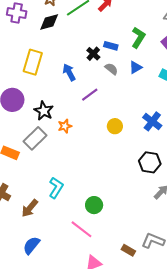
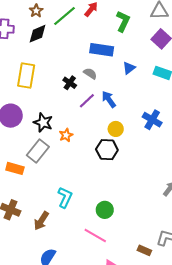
green L-shape: (138, 37) -> (123, 21), moved
blue rectangle: (111, 46) -> (102, 50), size x1.6
black cross: (93, 54) -> (70, 83), moved
gray semicircle: (111, 69) -> (90, 73), moved
blue arrow: (69, 72) -> (109, 99), moved
black hexagon: (150, 162) -> (107, 150), moved

